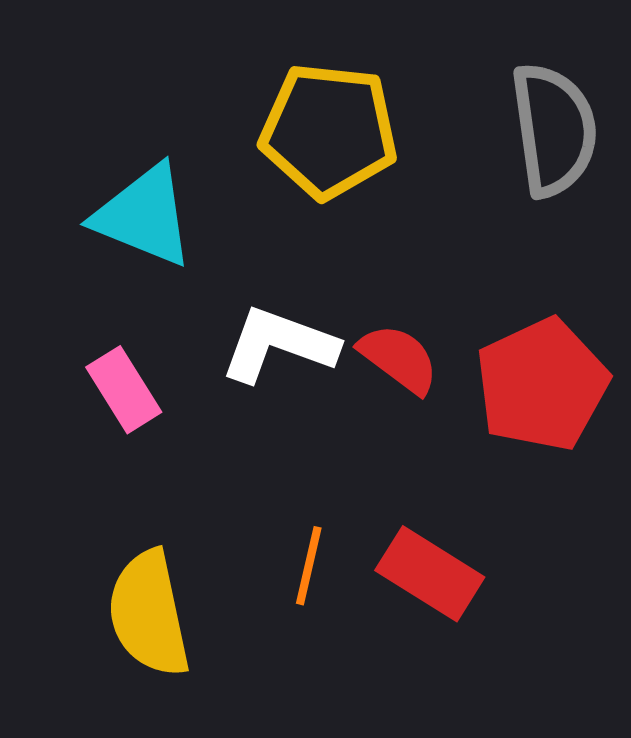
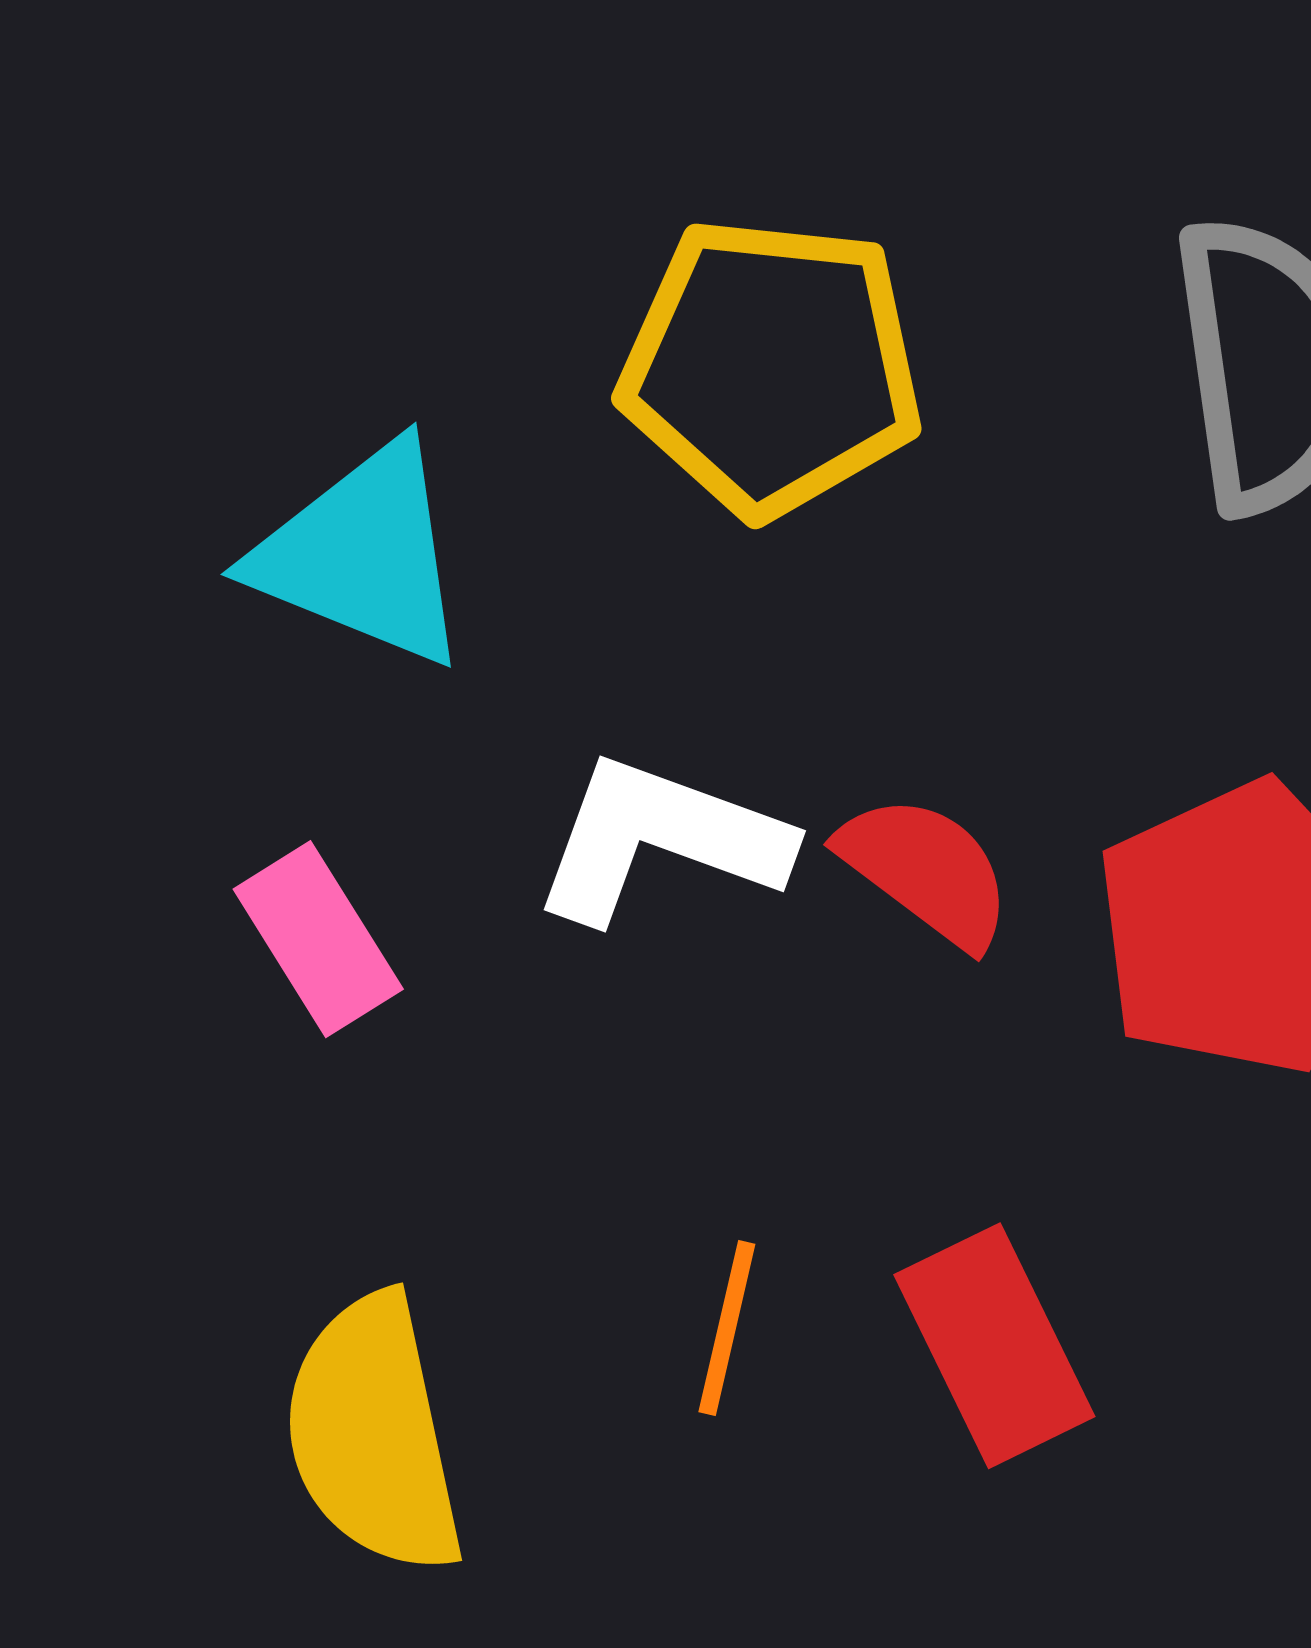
red rectangle: (430, 574) -> (994, 1346), turned 32

